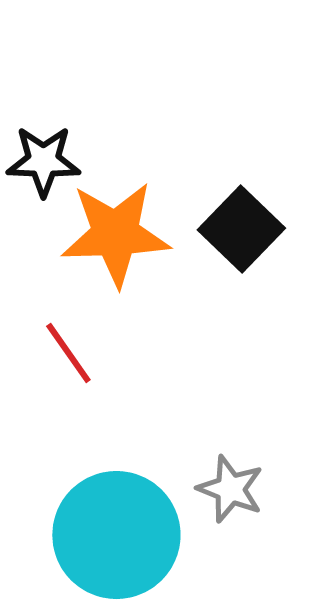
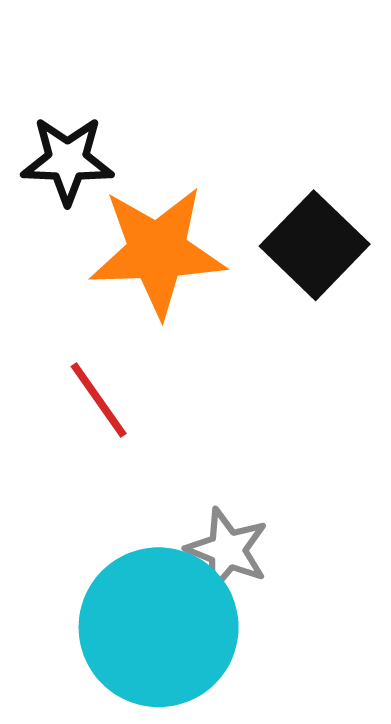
gray star: (230, 489) -> (227, 550), moved

